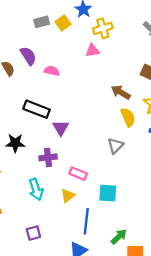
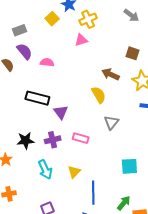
gray rectangle: (42, 22) -> (19, 30), moved
yellow semicircle: (128, 117) -> (99, 95), moved
black star: (15, 143) -> (25, 141), moved
pink rectangle: (78, 174) -> (81, 138), moved
cyan square: (108, 193) -> (129, 166), moved

